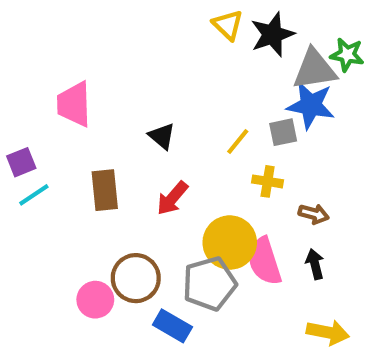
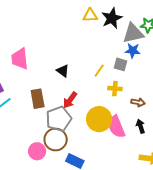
yellow triangle: (228, 25) -> (90, 15), turned -42
blue star: (311, 105) -> (133, 51), size x0.7
gray square: (283, 132) -> (121, 64), turned 32
gray pentagon: (209, 284) -> (59, 119), moved

